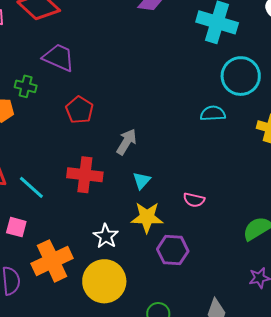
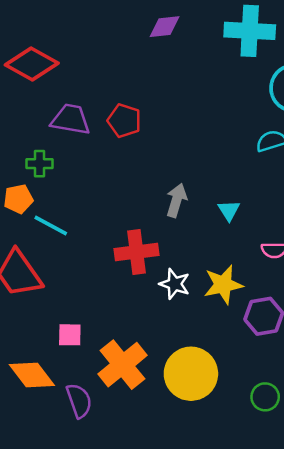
red pentagon: (79, 110) -> (124, 121), moved
cyan triangle: (142, 181) -> (229, 210), moved
cyan line: (31, 187) -> (51, 226), moved
white star: (106, 236) -> (175, 284), moved

